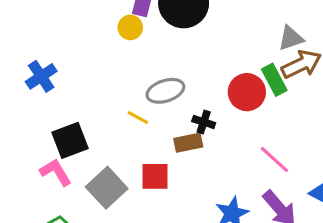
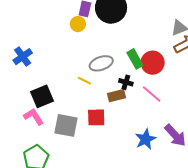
green rectangle: (274, 80) -> (135, 59), moved
pink line: (274, 159) -> (152, 94), moved
gray square: (107, 188) -> (66, 125), turned -35

